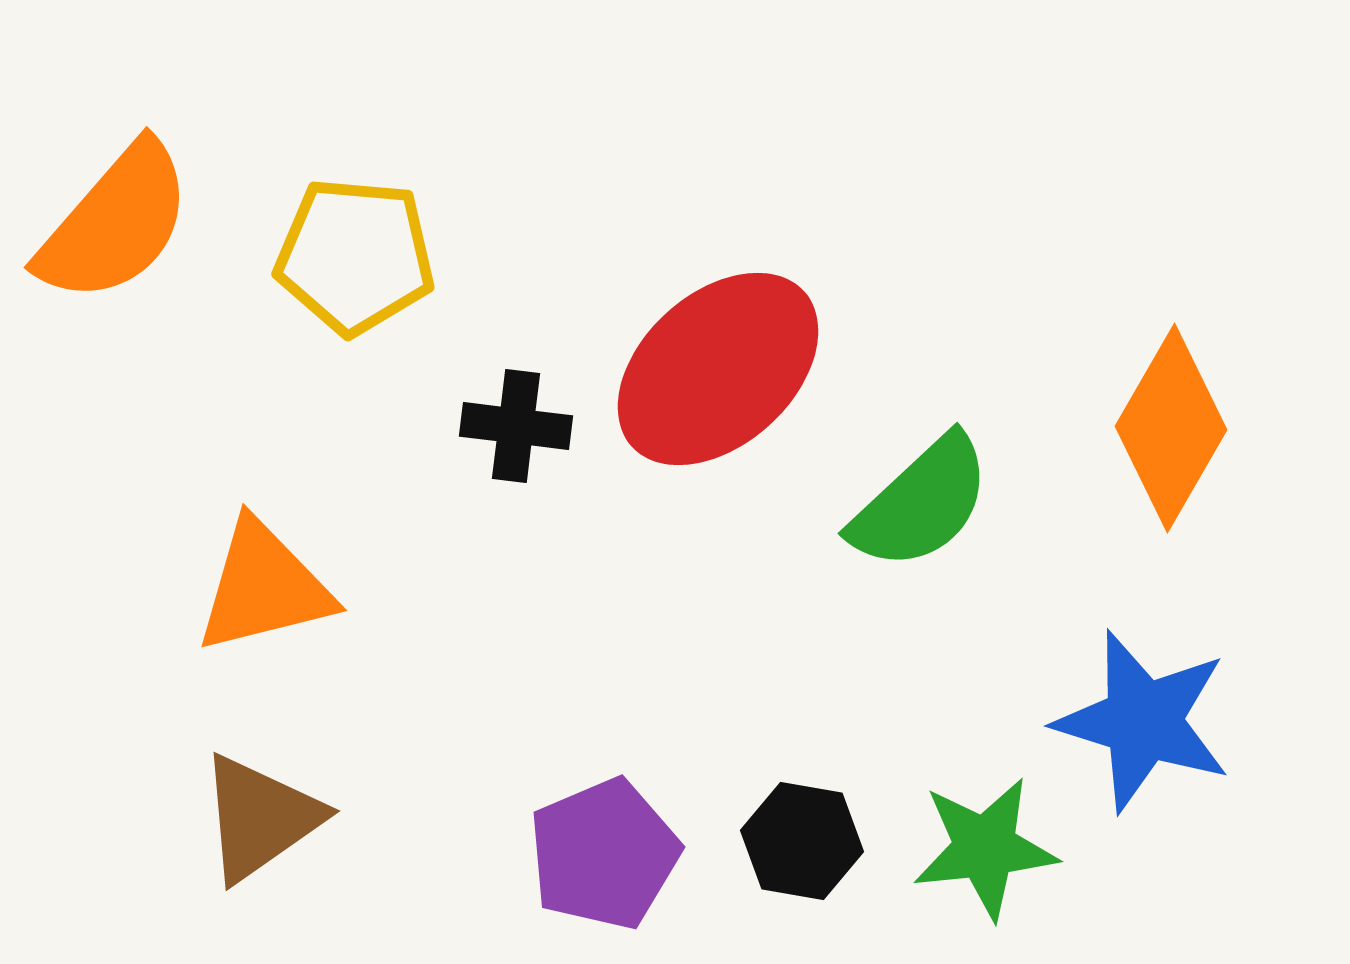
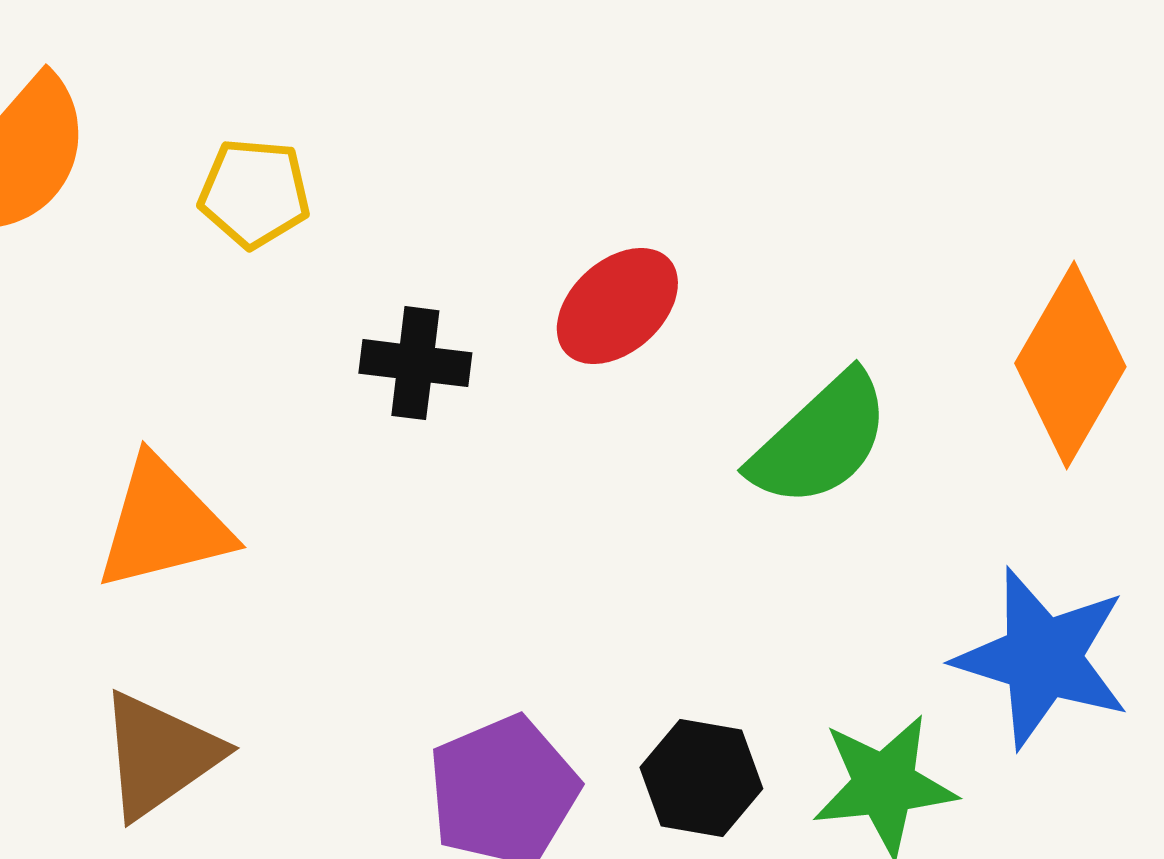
yellow pentagon: (355, 256) -> (254, 193), size x0.7
red ellipse: (718, 369) -> (617, 306), size x0.6

